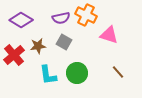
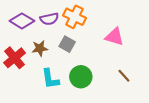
orange cross: (86, 15) -> (74, 17), moved
purple semicircle: (61, 18) -> (49, 19), moved

